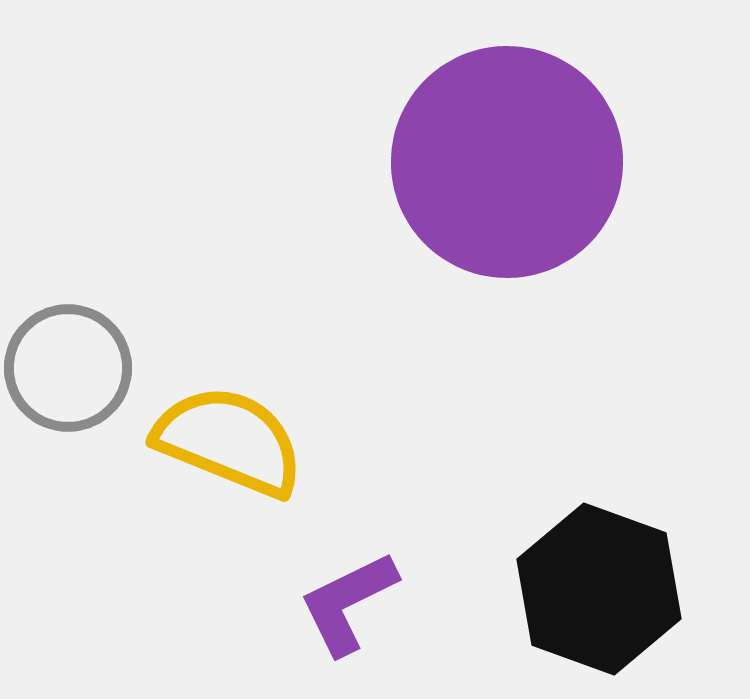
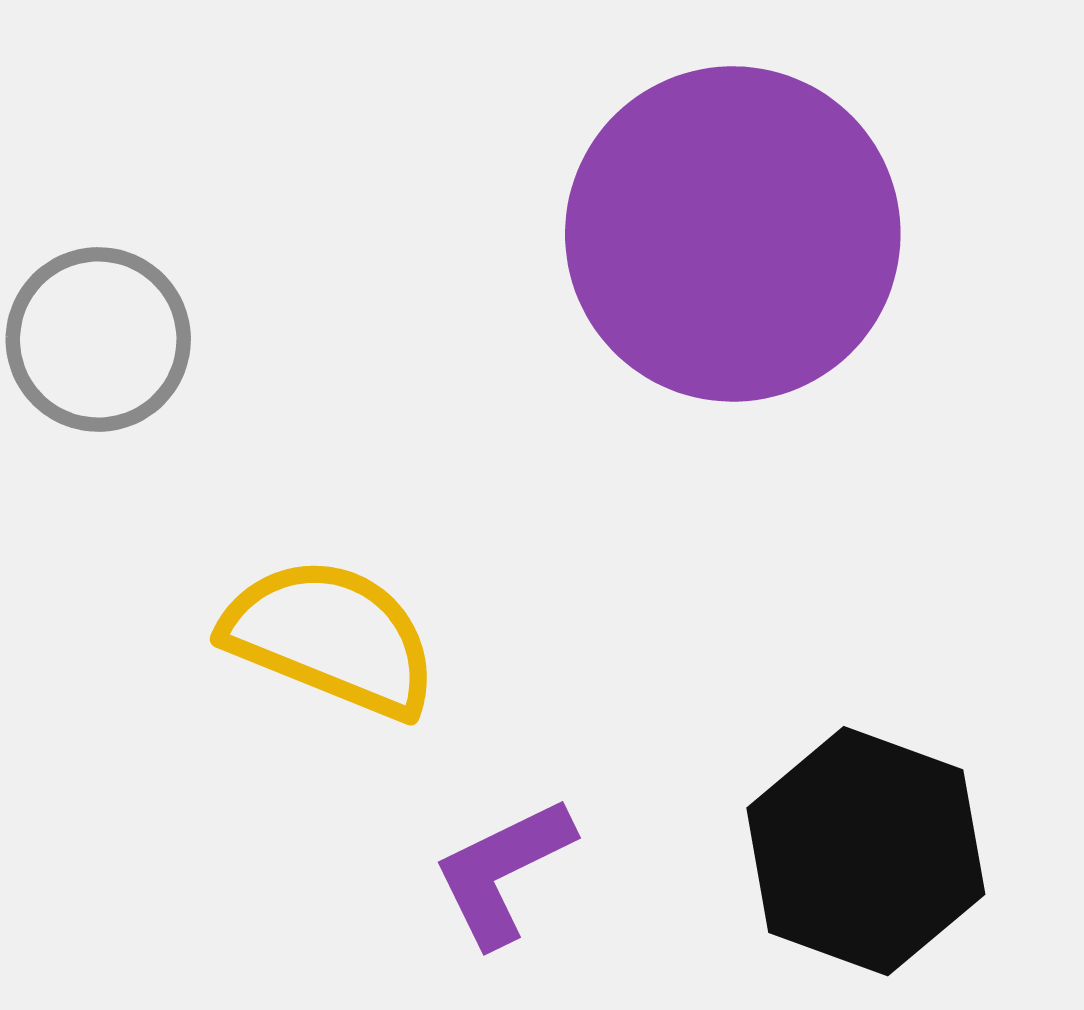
gray circle: (68, 368) -> (98, 339), moved

